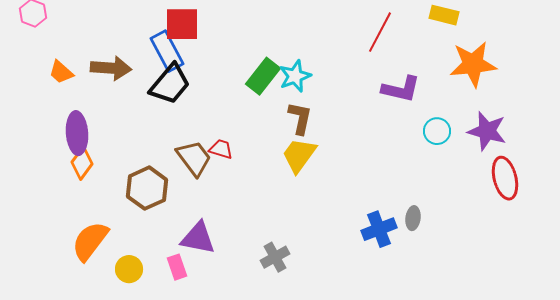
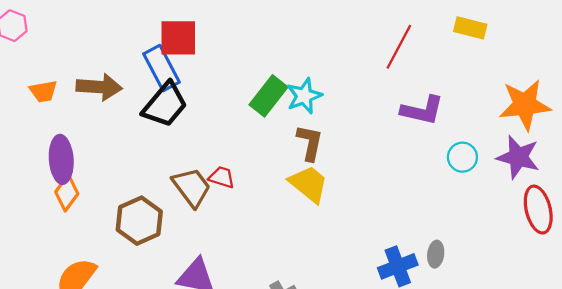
orange star: (473, 64) -> (525, 105), moved
orange trapezoid: (61, 72) -> (43, 91), turned -52
yellow trapezoid: (299, 155) -> (309, 184), turned 93

